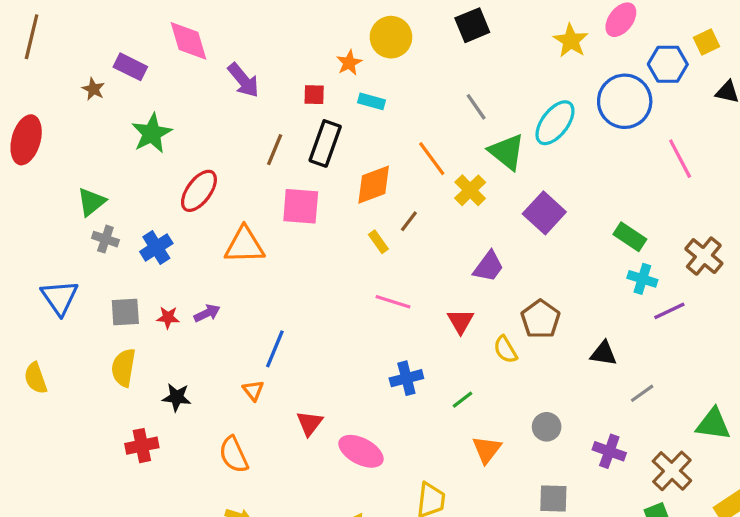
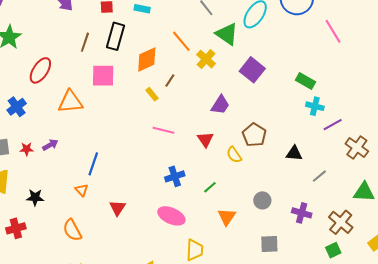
brown cross: (704, 256) -> (357, 148), moved
pink ellipse: (361, 451) -> (171, 216), moved

